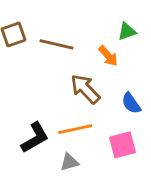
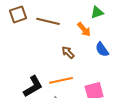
brown arrow: (85, 89) -> (68, 52), size x0.6
blue semicircle: (131, 103) -> (102, 49), moved

